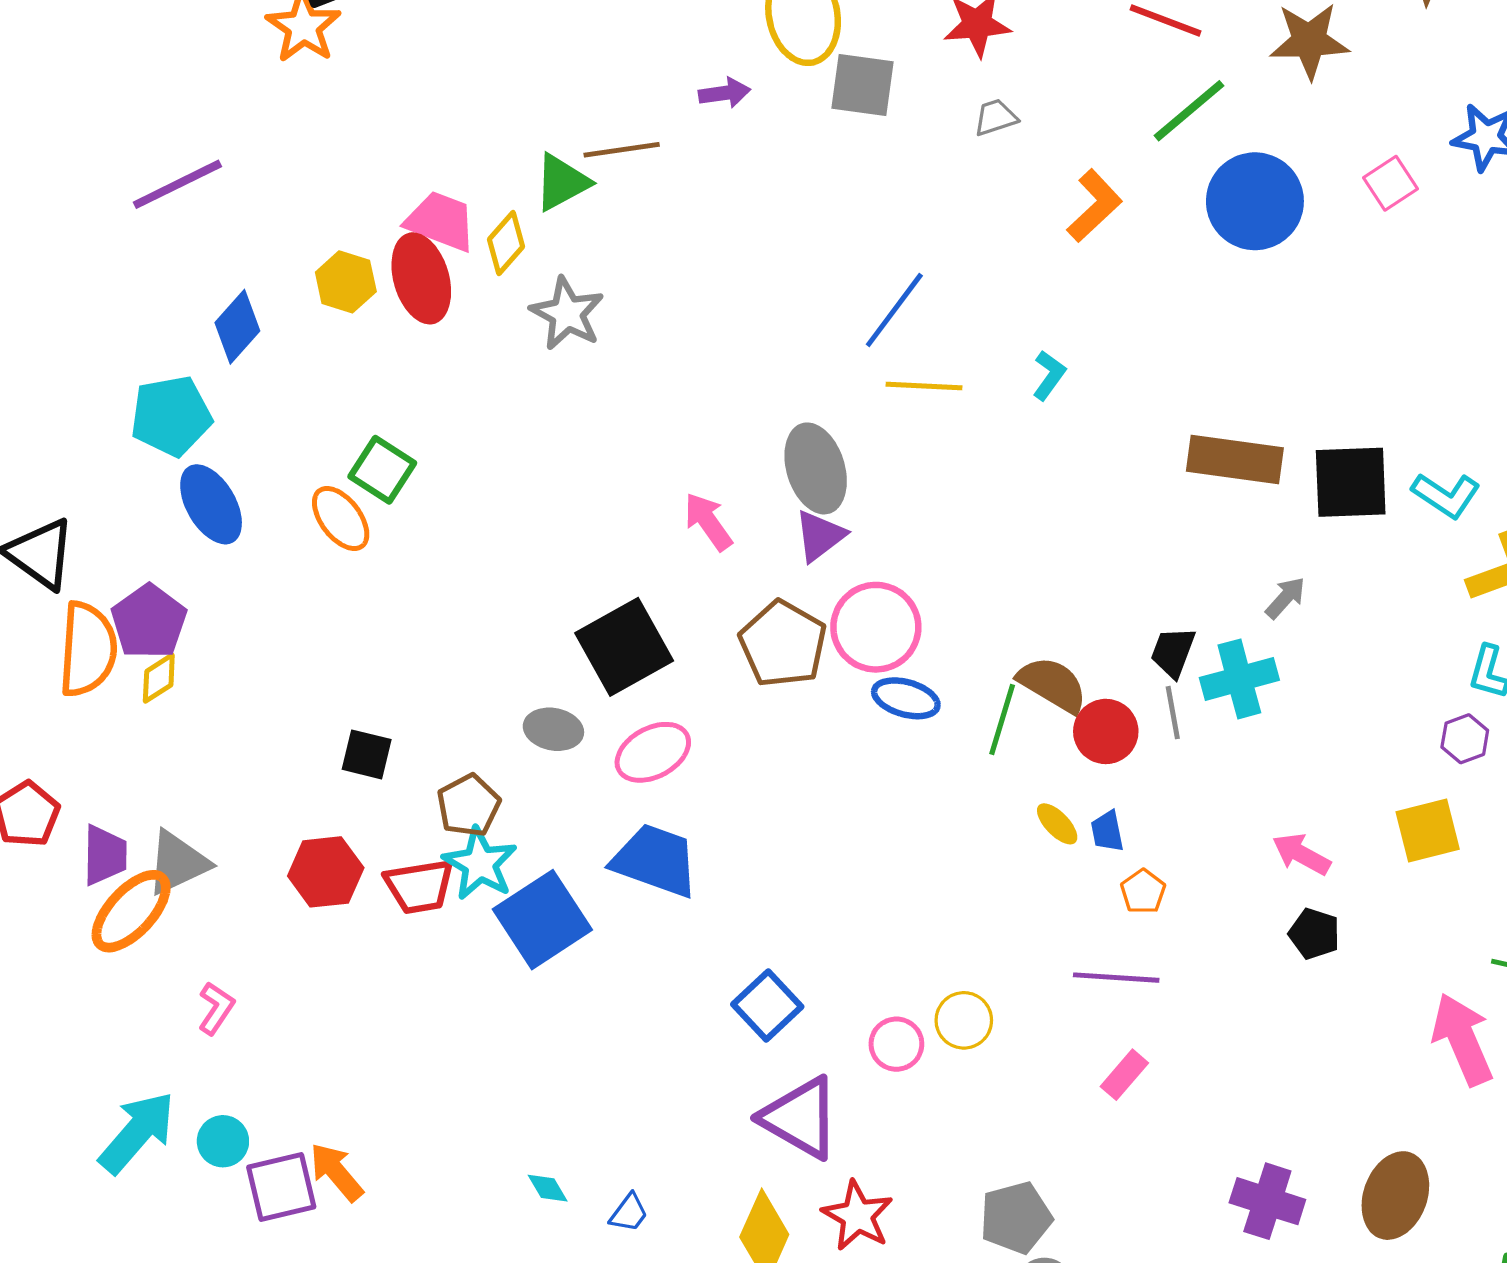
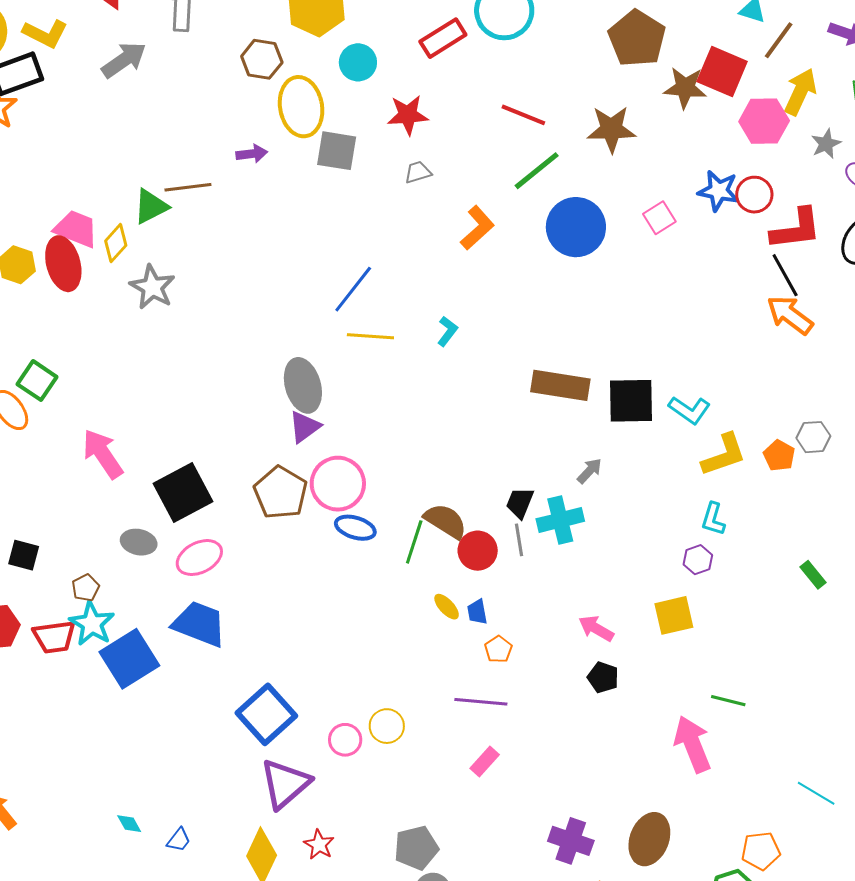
pink arrow: (708, 522) -> (103, 454), moved, size x1.4
brown pentagon: (469, 805) -> (86, 588), size x0.7
blue square: (767, 1005) -> (266, 714), size x1.4
purple triangle: (800, 1118) -> (285, 784), turned 48
red star: (857, 1216) -> (319, 845), size x0.7

